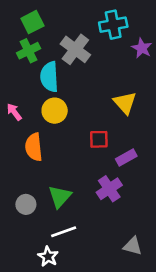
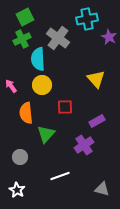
red square: (99, 139) -> (65, 107), moved
green triangle: (60, 197) -> (46, 134), moved
white line: (64, 232) -> (60, 176), moved
white star: (48, 256) -> (17, 190), moved

